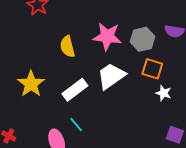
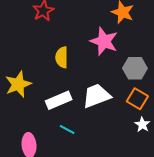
pink star: (107, 36) -> (104, 41), moved
cyan line: (76, 124) -> (67, 130), moved, turned -35

